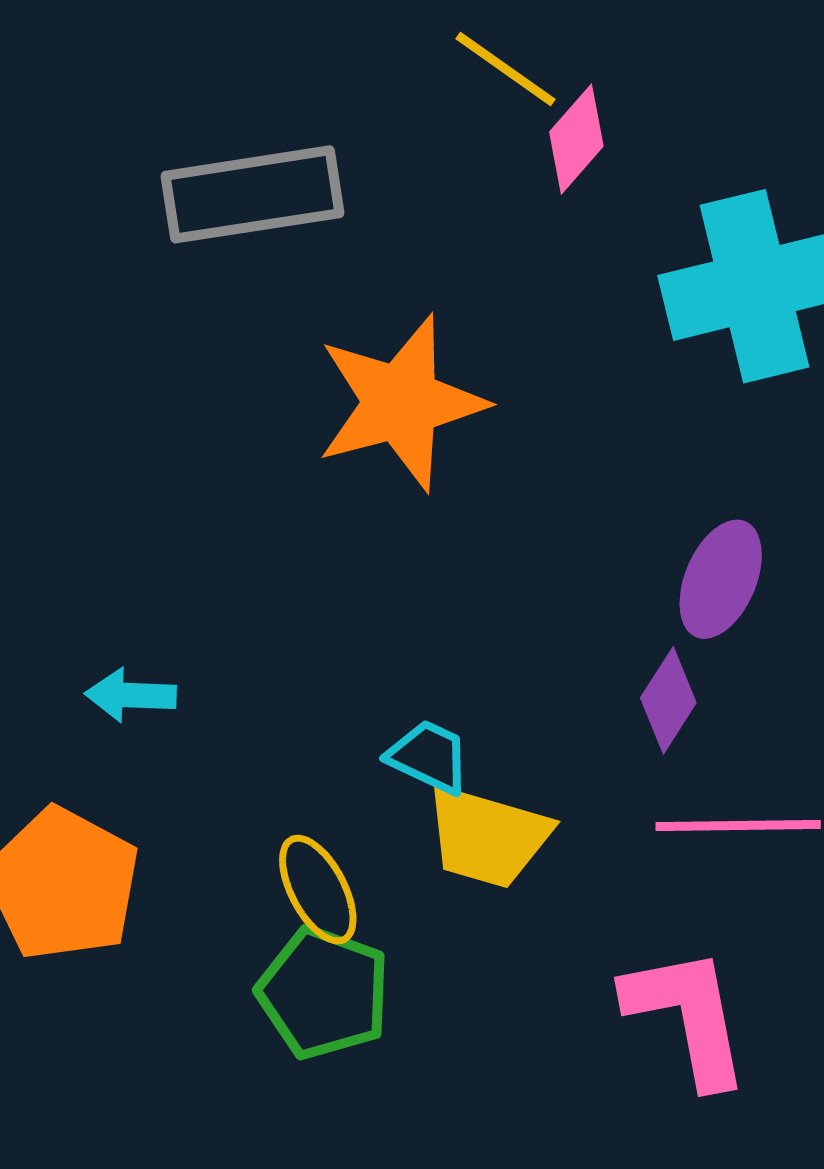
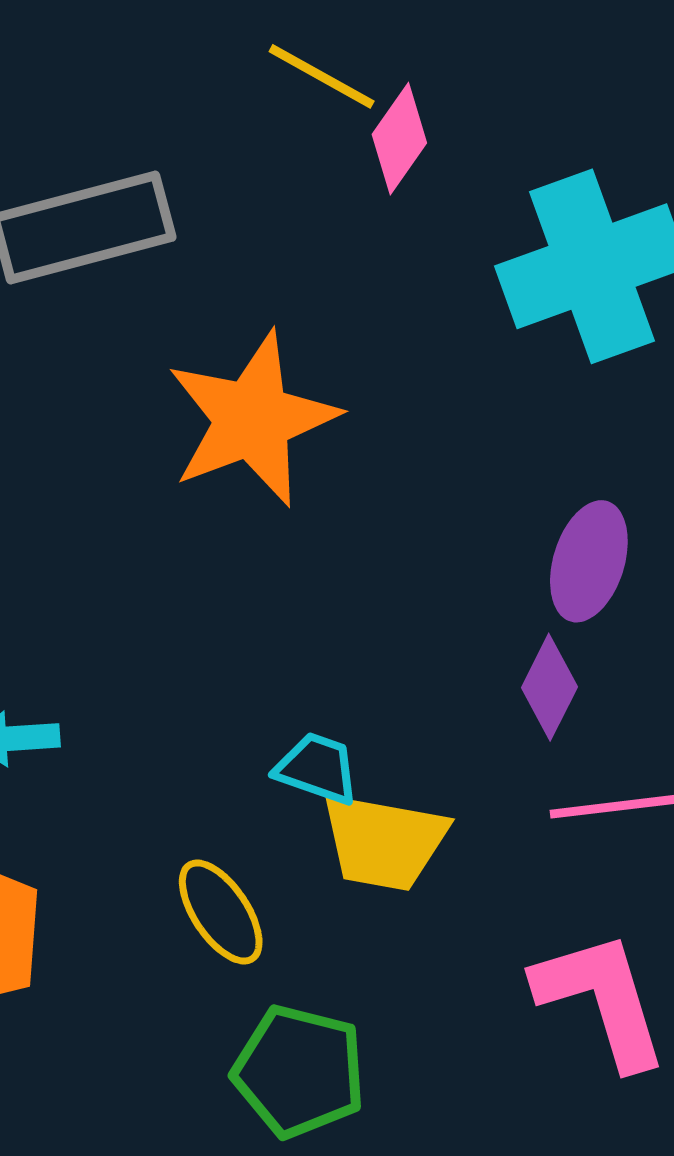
green pentagon: (324, 993) -> (299, 1071), moved

